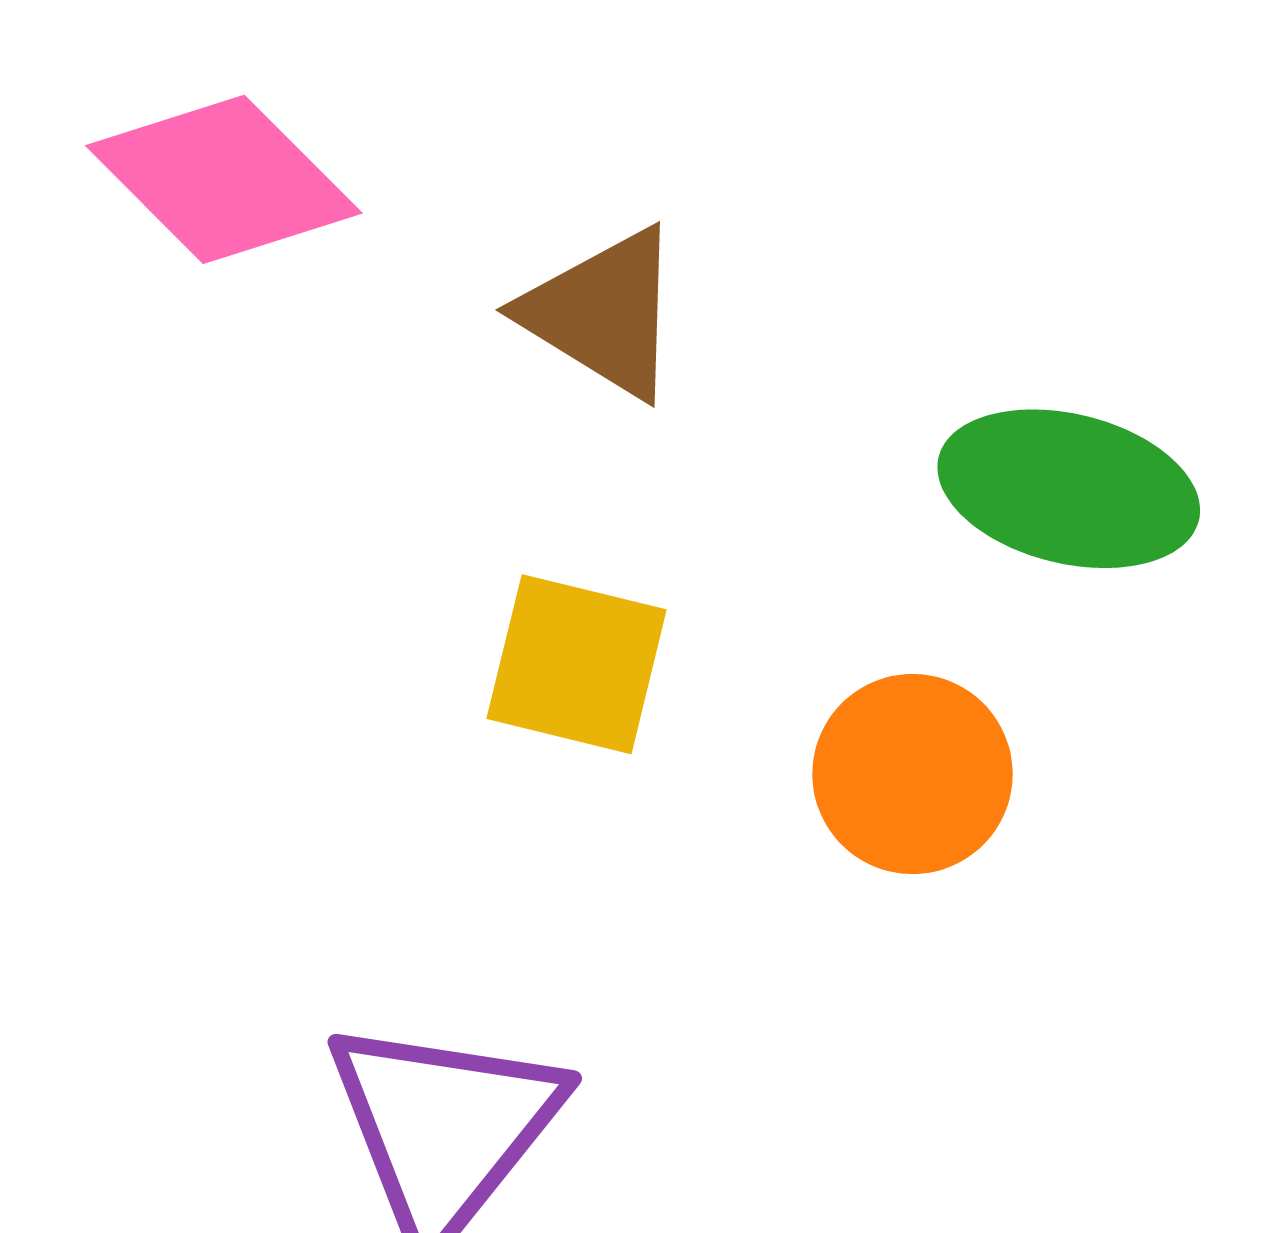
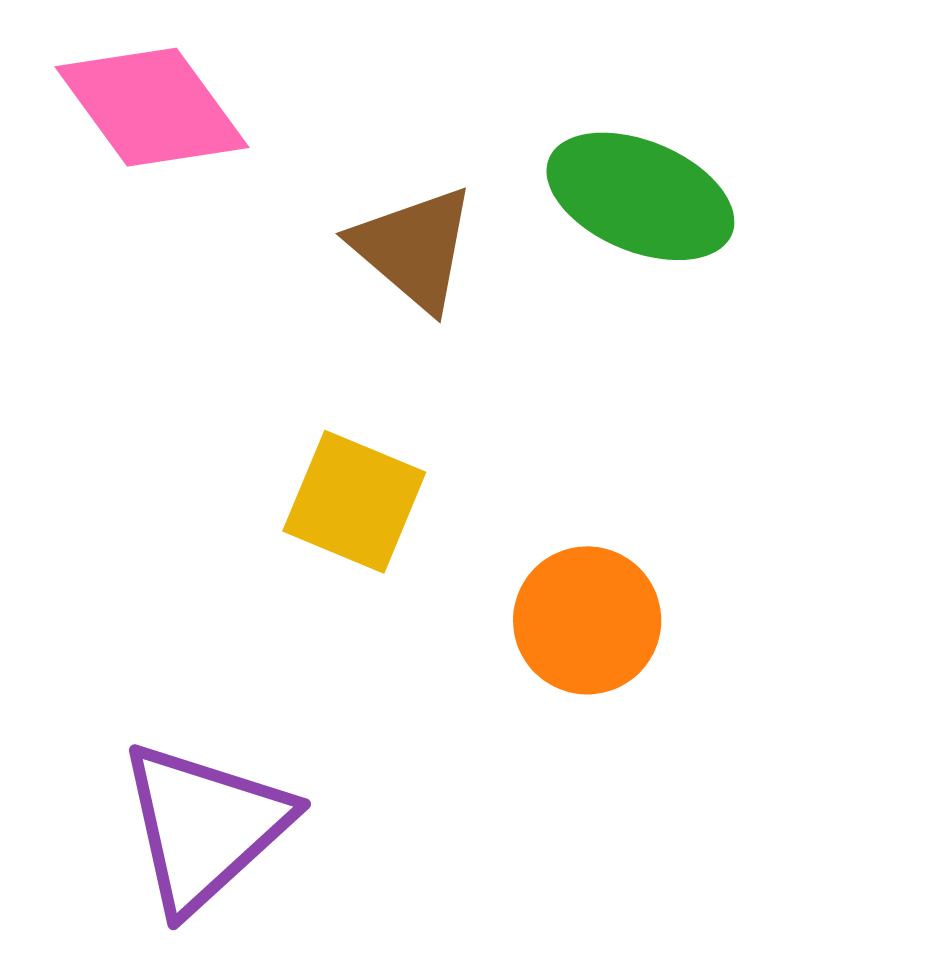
green ellipse: (1069, 489) -> (640, 196), moved

